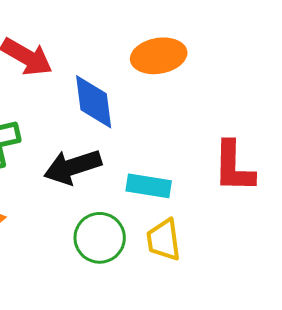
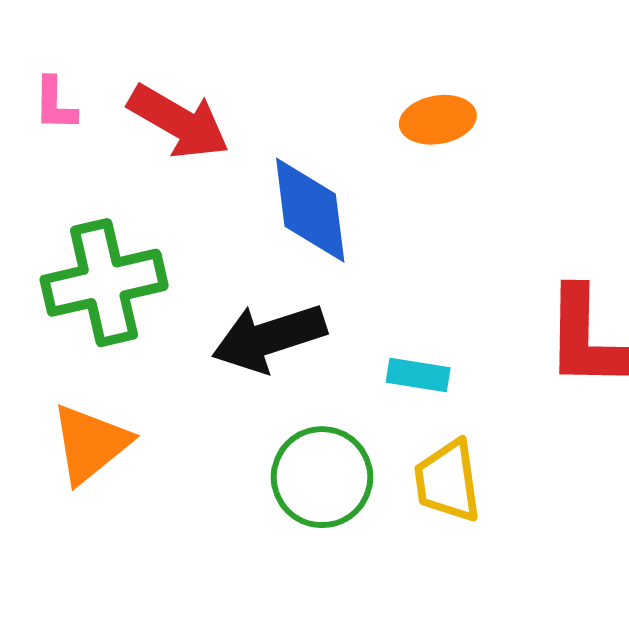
orange ellipse: (159, 56) -> (438, 120), size x0.7
cyan rectangle: (149, 186) -> (418, 375), size x0.7

